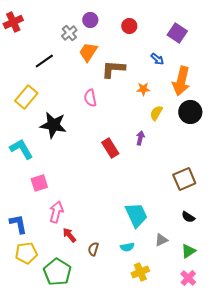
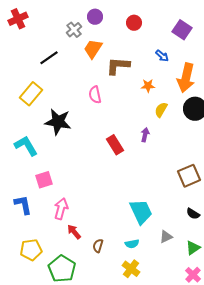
blue L-shape: (18, 224) -> (23, 205), moved
yellow cross: (140, 272) -> (131, 269), moved, turned -30

